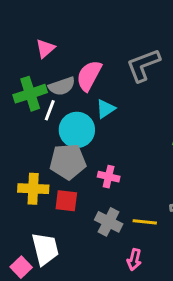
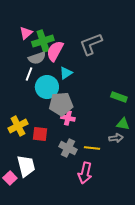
green cross: (30, 94) -> (43, 41), moved
gray pentagon: (68, 162) -> (61, 104), moved
yellow cross: (33, 189) -> (18, 126), turned -30
pink arrow: (134, 260) -> (85, 173), size x1.5

